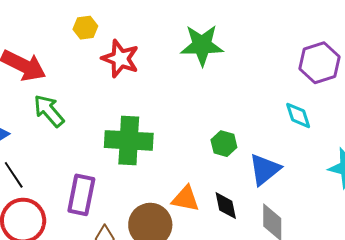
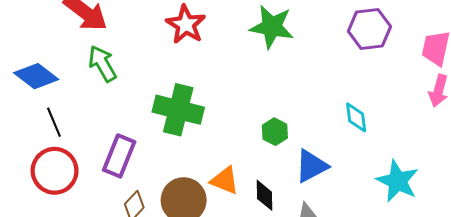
purple hexagon: (320, 63) -> (369, 29), moved

